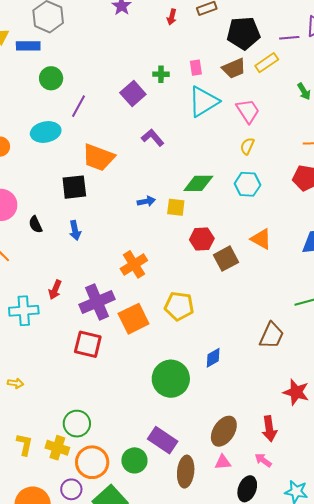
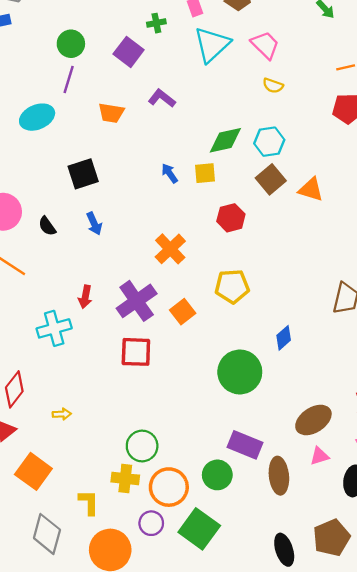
green circle: (51, 78) -> (71, 44), moved
yellow semicircle: (247, 146) -> (273, 86), turned -84
orange trapezoid: (98, 157) -> (111, 113), moved, size x0.7
cyan hexagon: (247, 184) -> (269, 142), moved
blue arrow: (146, 201) -> (170, 173), turned -102
red hexagon: (202, 239) -> (231, 218), moved
brown square: (226, 259) -> (271, 179), moved
orange square: (134, 319) -> (183, 312), size x0.7
brown ellipse: (224, 431) -> (313, 420), turned 36
yellow L-shape: (25, 444) -> (89, 502), moved

